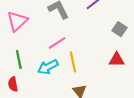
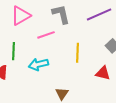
pink line: (57, 43) -> (46, 35), moved
yellow line: (73, 62) -> (78, 53), moved

